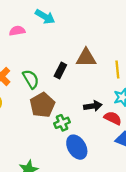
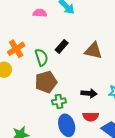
black rectangle: (60, 70) -> (62, 46), moved
red semicircle: (113, 118) -> (91, 117), moved, turned 140

